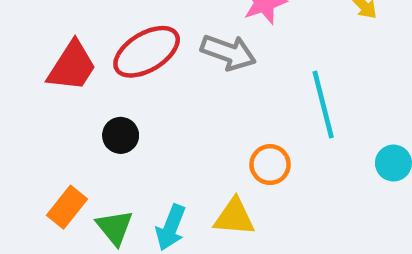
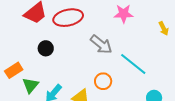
gray arrow: (228, 52) -> (101, 44), moved
cyan line: (323, 105) -> (133, 64), turned -56

